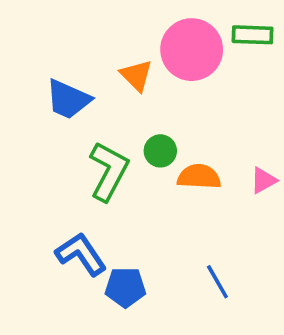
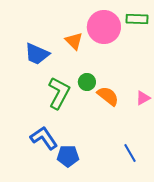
orange semicircle: (199, 177) -> (108, 96), turned 35
blue line: (217, 282) -> (130, 153), moved

